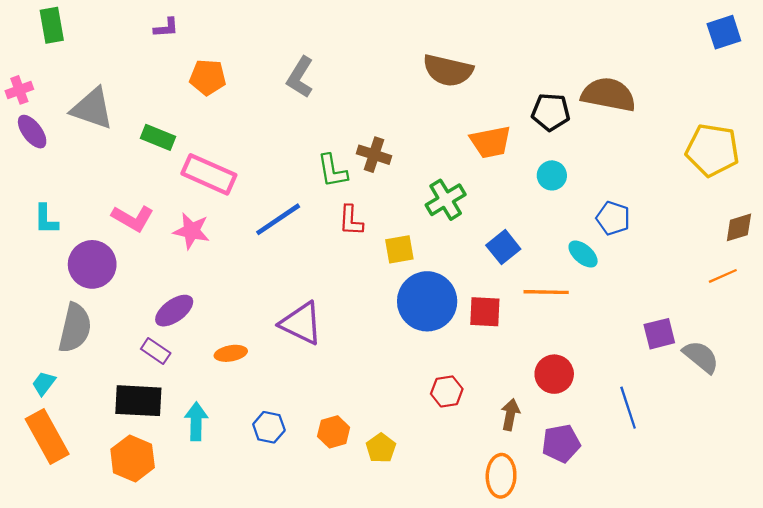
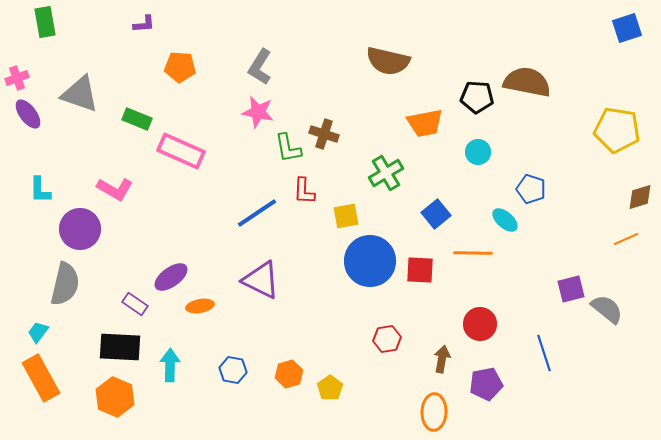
blue line: (278, 219) -> (257, 213), moved
pink star: (192, 231) -> (258, 112), moved
purple ellipse: (174, 311) -> (171, 277), moved

